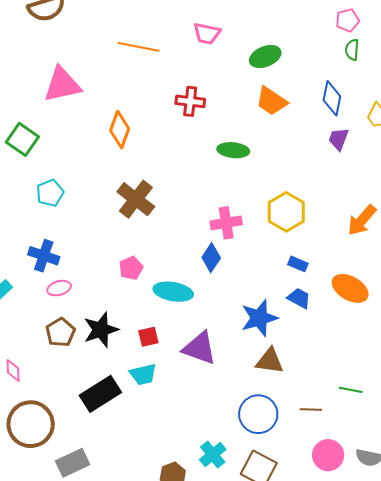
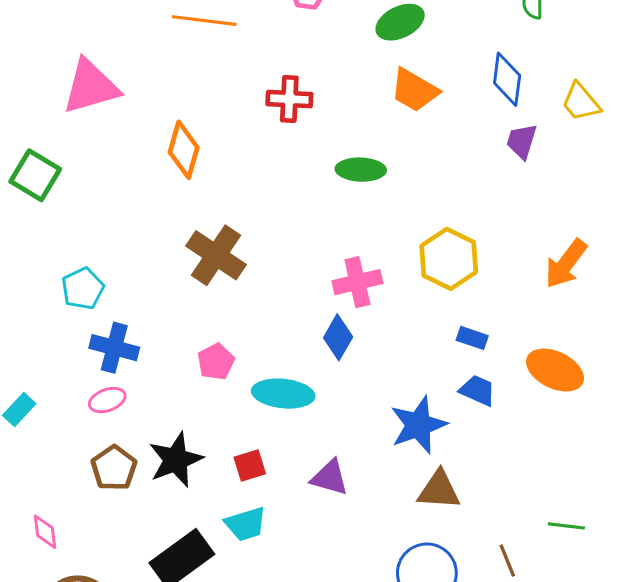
cyan pentagon: (50, 193) -> (83, 289), moved
blue cross: (44, 256) -> (114, 348), moved
purple triangle: (200, 348) -> (330, 478), size x0.7
brown line: (311, 410) -> (507, 561), turned 70

